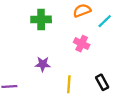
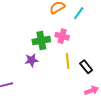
green cross: (41, 19) -> (41, 41), moved
yellow line: (69, 84) -> (68, 61), moved

